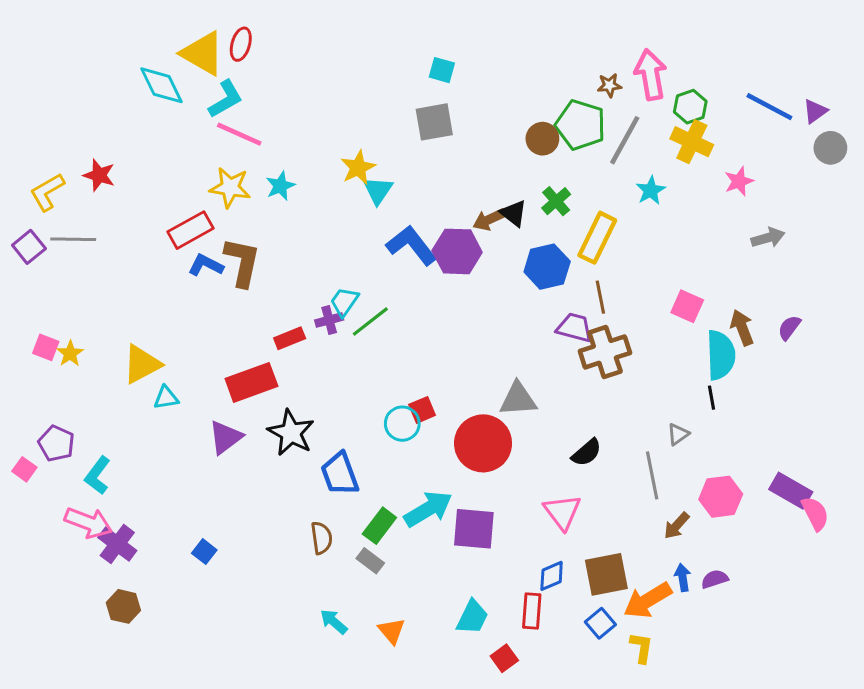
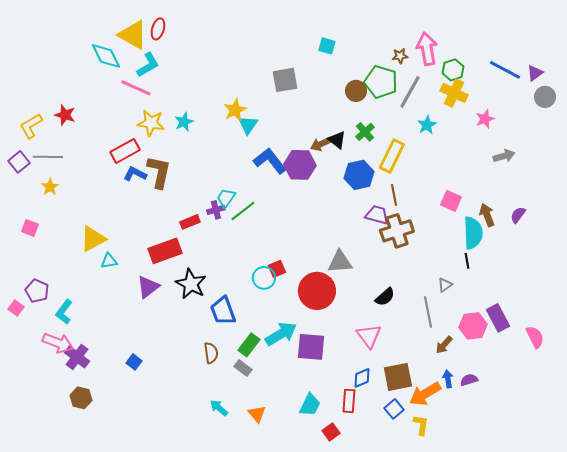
cyan square: (442, 70) -> (327, 46), moved
pink line: (239, 134) -> (136, 88), moved
yellow star: (70, 354) -> (50, 187), moved
purple rectangle: (791, 491) -> (498, 318), moved, turned 32

